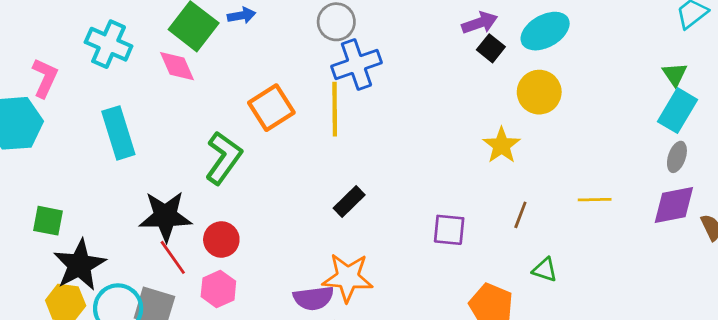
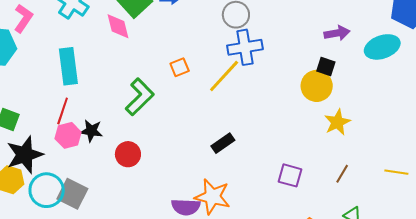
black square: (491, 48) -> (326, 66), moved, turned -30
yellow circle: (539, 92) -> (317, 86), moved
orange square: (271, 108) -> (180, 67), size x0.6
yellow line: (335, 109) -> (224, 76), turned 33
black star: (165, 216) -> (91, 131), size x0.6
red line: (173, 257) -> (63, 111), moved, turned 44
pink hexagon: (218, 289) -> (68, 135), moved

